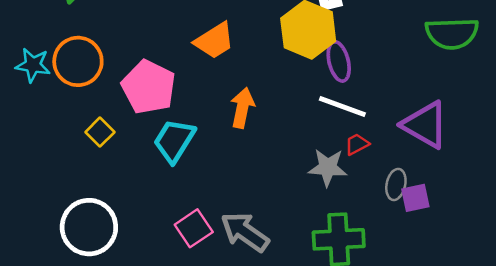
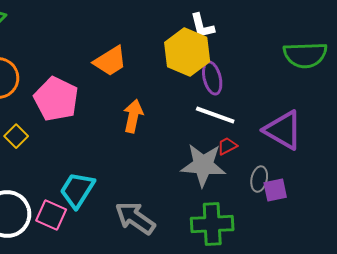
cyan trapezoid: (174, 141) -> (77, 190), moved
gray star: (328, 167) -> (203, 165), size x1.4
pink square: (194, 228) -> (51, 215), moved, turned -32

